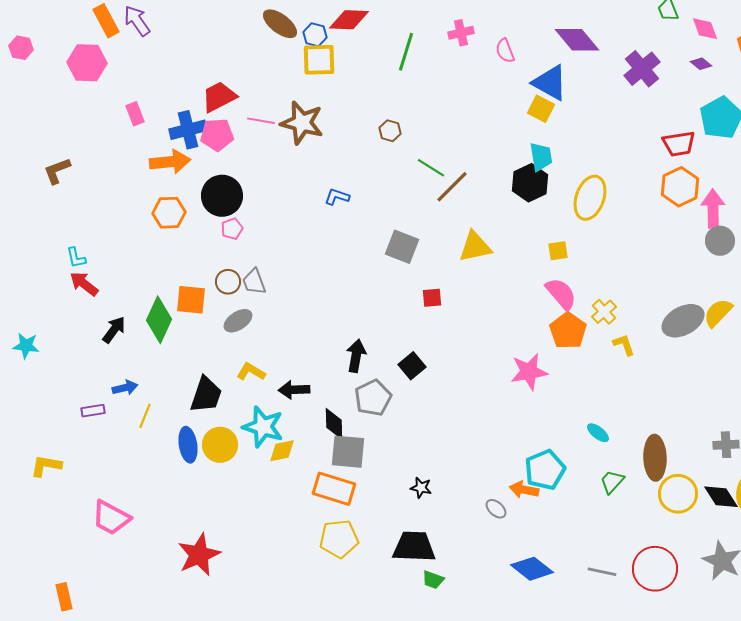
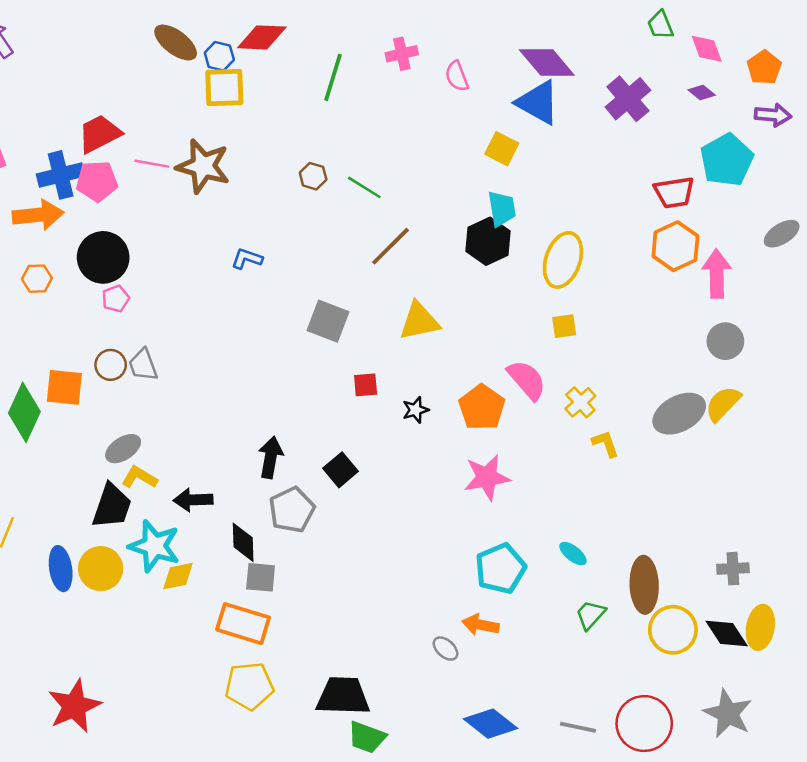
blue triangle: (550, 83) -> (538, 102), moved
green line: (431, 168) -> (364, 187), moved
orange hexagon: (169, 213) -> (37, 279), size x0.7
gray circle: (720, 241) -> (725, 341), moved
yellow square: (558, 251) -> (564, 326), moved
gray ellipse: (238, 321) -> (123, 449), moved
orange pentagon: (568, 331) -> (482, 407), moved
black trapezoid: (206, 395) -> (112, 506), moved
gray square: (348, 452) -> (261, 577), size x0.7
cyan pentagon: (545, 470) -> (500, 569), moved
black star: (421, 488) -> (416, 410), moved, turned -30
green trapezoid: (433, 580) -> (367, 737), size x1.4

